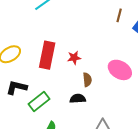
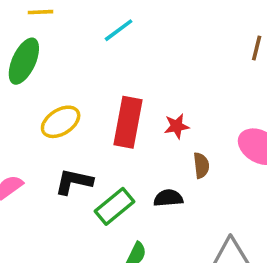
black semicircle: (78, 99) -> (168, 198), moved

